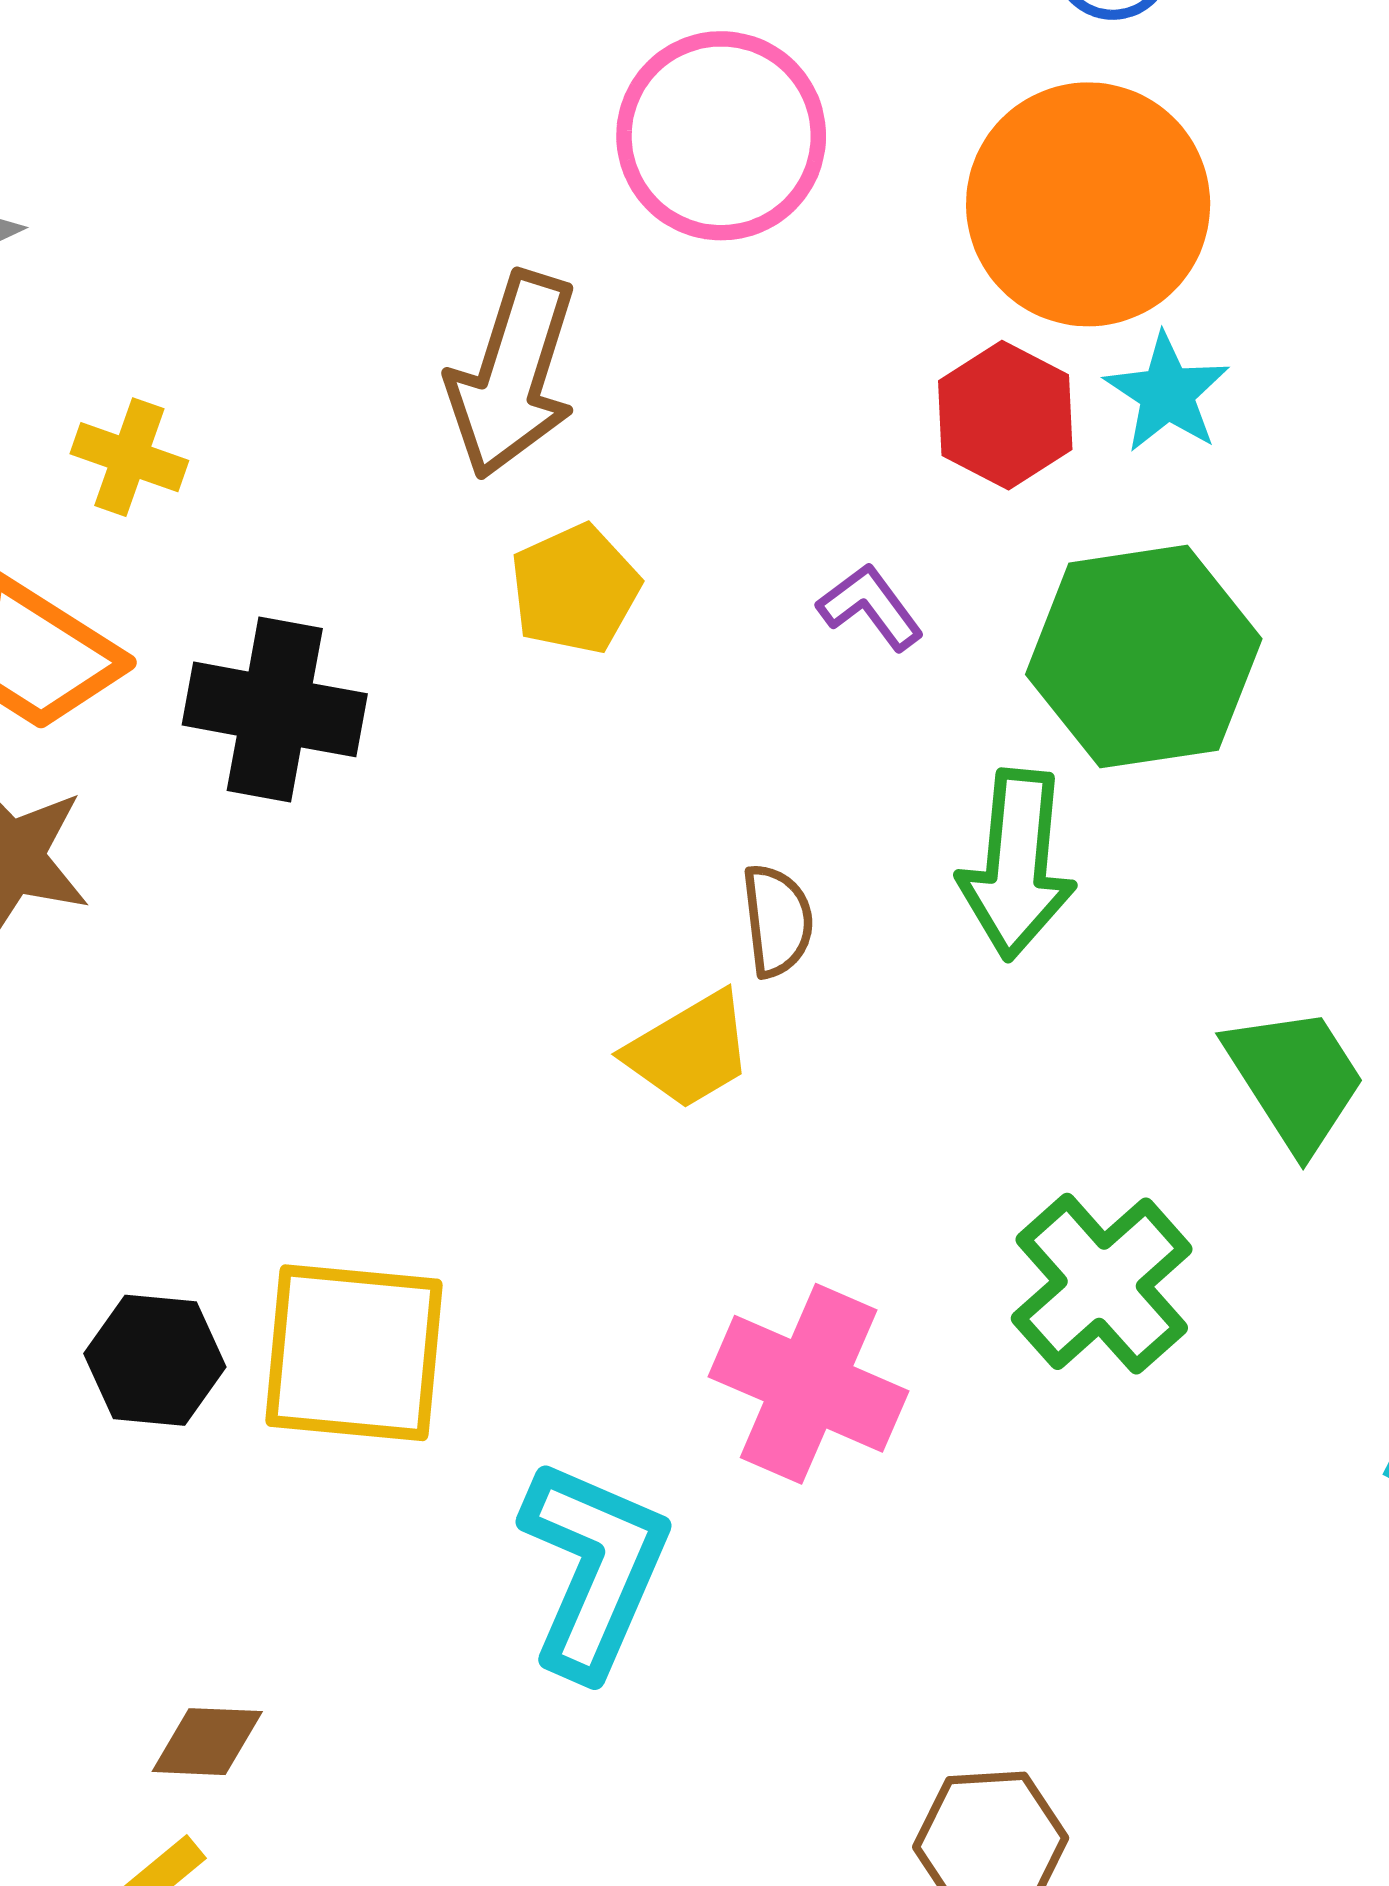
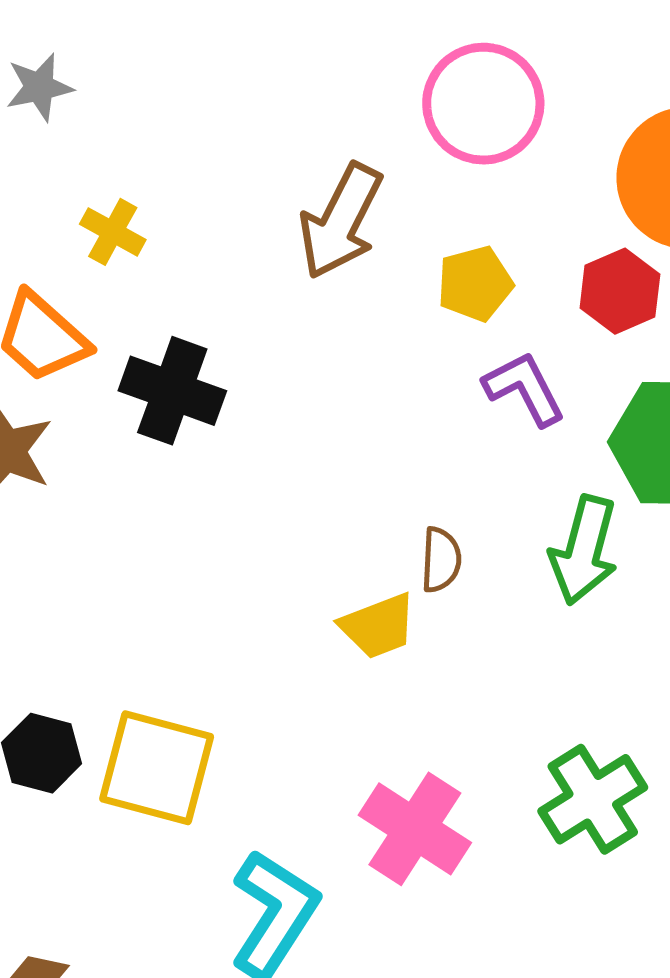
yellow pentagon: (575, 589) -> (475, 284), moved
purple L-shape: (871, 607) -> (524, 388), size x1.4

